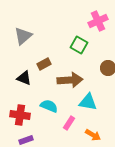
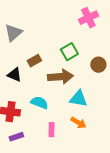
green square: (79, 45) -> (69, 52), moved, turned 30
pink rectangle: (69, 123) -> (51, 130), moved, turned -32
orange arrow: (93, 135) -> (78, 123), moved

